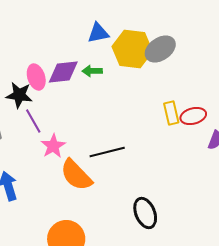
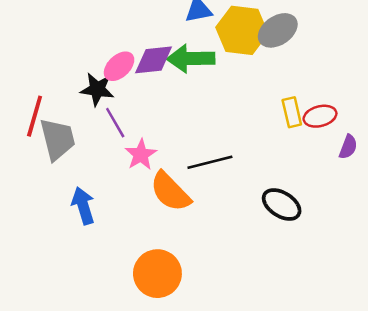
green arrow: (92, 71) -> (191, 59), size x1.8
pink ellipse: (36, 77) -> (119, 66), turned 65
black ellipse: (145, 213) -> (282, 204), moved, turned -36

